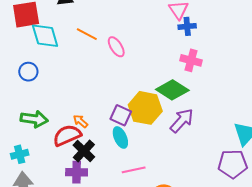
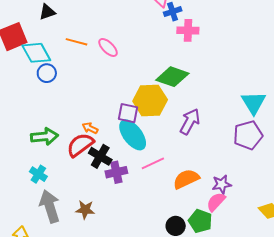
pink cross: (191, 60) -> (188, 30), moved
blue circle: (28, 72) -> (47, 73), moved
purple arrow: (182, 121) -> (190, 122), moved
cyan ellipse: (120, 137) -> (133, 135), size x1.5
cyan cross: (20, 154) -> (38, 174), turned -30
purple cross: (77, 172) -> (116, 172), moved

